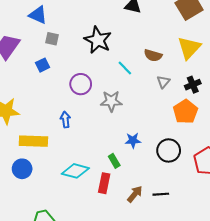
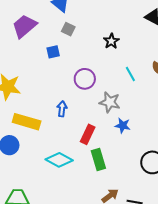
black star: (98, 40) -> (111, 41), size x0.6
blue star: (133, 140) -> (123, 126), moved
green rectangle: (114, 161) -> (98, 159), size x1.5
red rectangle: (104, 183) -> (88, 134), moved

